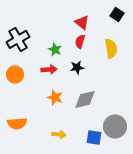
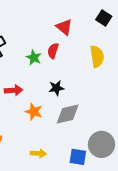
red semicircle: (80, 41) -> (53, 51), moved
black star: (77, 67) -> (56, 88), moved
red arrow: (49, 69) -> (14, 90), moved

